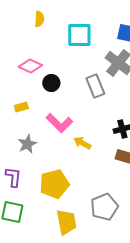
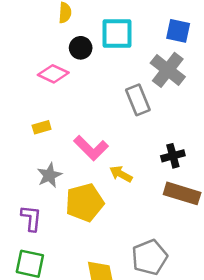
black circle: (51, 83) -> (81, 48), moved
yellow pentagon: (54, 184) -> (85, 203), moved

